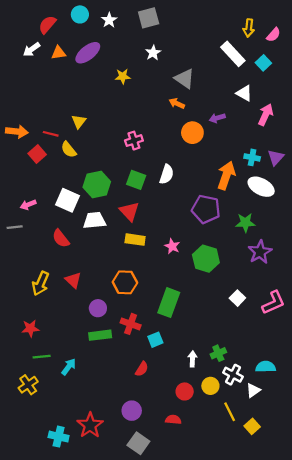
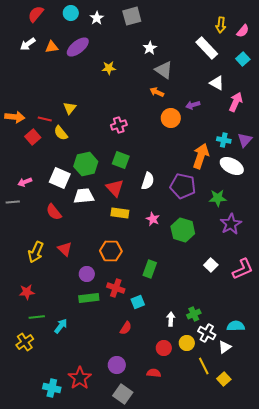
red semicircle: (47, 25) -> (36, 14), moved
white star: (153, 53) -> (150, 48), moved
cyan square: (263, 63) -> (243, 59), moved
white semicircle: (167, 174) -> (148, 181), moved
green rectangle: (169, 303) -> (150, 269), size x0.7

